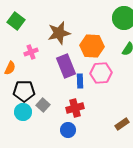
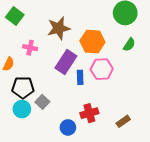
pink cross: (31, 52) -> (30, 48), turned 32
purple rectangle: (66, 66) -> (66, 62), turned 55
red cross: (75, 108) -> (89, 113), moved

